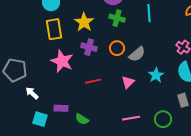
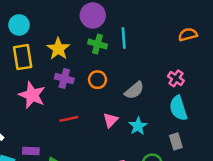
cyan line: (149, 13) -> (124, 38), moved
gray semicircle: (137, 54) -> (134, 90), moved
cyan star: (156, 75) -> (138, 126), moved

